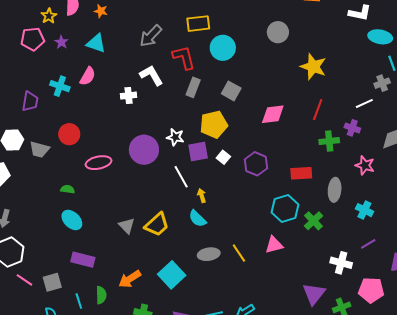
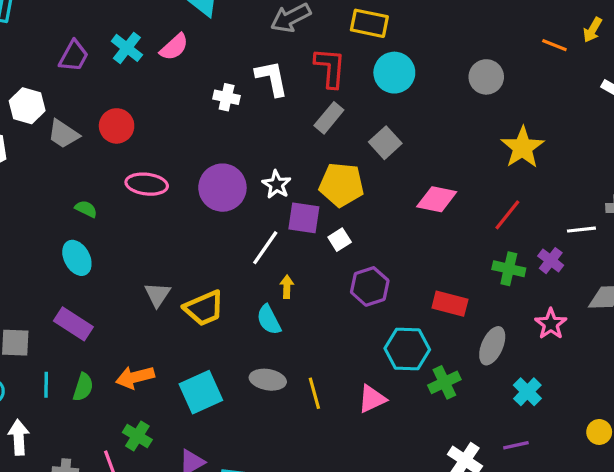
purple hexagon: (256, 164) -> (370, 286), moved
white line: (181, 177) -> (265, 248), turned 45
pink triangle: (274, 245) -> (372, 399), turned -30

